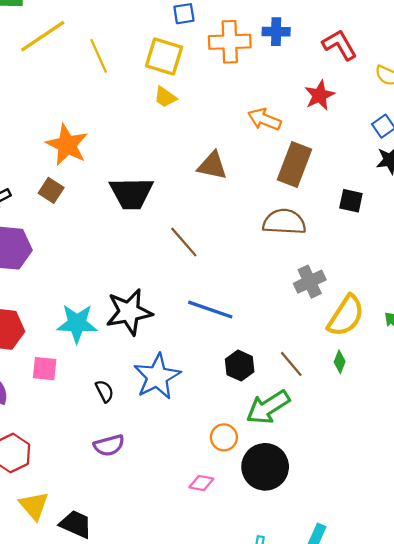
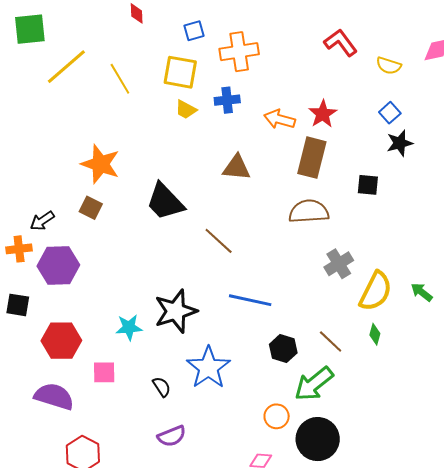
blue cross: (276, 32) -> (227, 100), moved
red star: (320, 95) -> (323, 114), moved
black trapezoid: (131, 193) -> (165, 202), turned 54
cyan star: (77, 323) -> (129, 327), size x0.7

